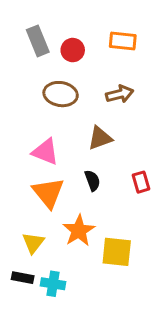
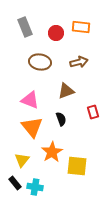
red circle: (73, 50) -> (56, 33), moved
red rectangle: (141, 182) -> (93, 112), moved
black rectangle: (23, 278) -> (15, 183), turned 40

